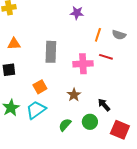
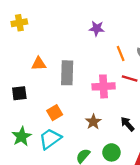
orange line: (98, 35) -> (121, 53), turned -40
orange triangle: (14, 44) -> (39, 64), moved
black arrow: (104, 105) -> (127, 124), moved

